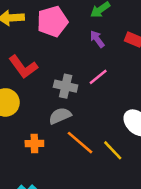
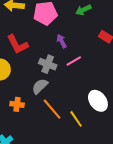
purple arrow: (97, 39) -> (62, 41), moved
gray semicircle: (60, 116) -> (40, 86), turned -30

